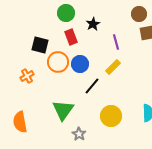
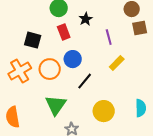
orange circle: (58, 62) -> (50, 69), moved
yellow rectangle: (113, 67) -> (117, 63), moved
orange cross: (27, 76) -> (20, 71), size x1.6

